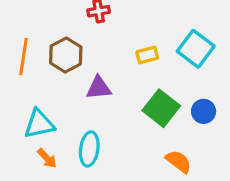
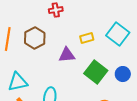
purple triangle: (99, 88) -> (67, 55), moved

